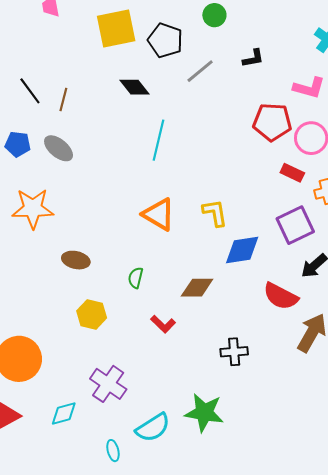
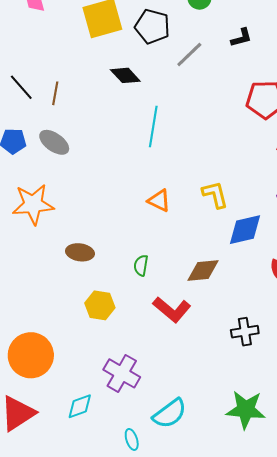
orange triangle: (159, 214) -> (159, 200), size x0.7
red L-shape: (163, 324) -> (172, 310), size x1.5
green star: (204, 413) -> (246, 410), moved

